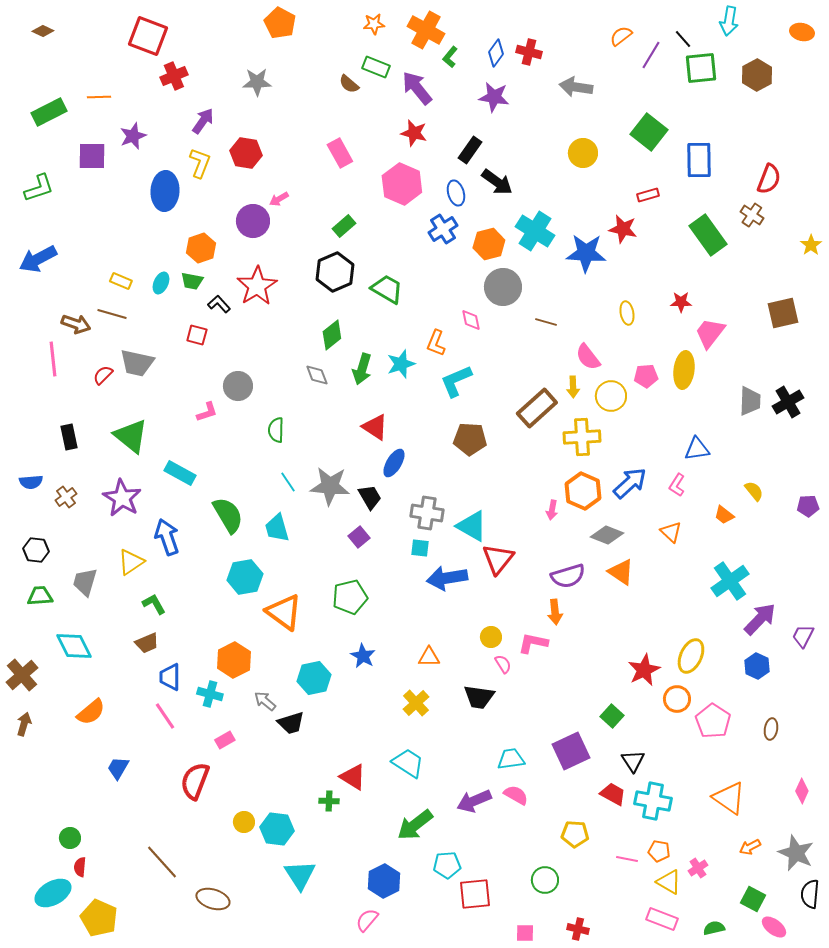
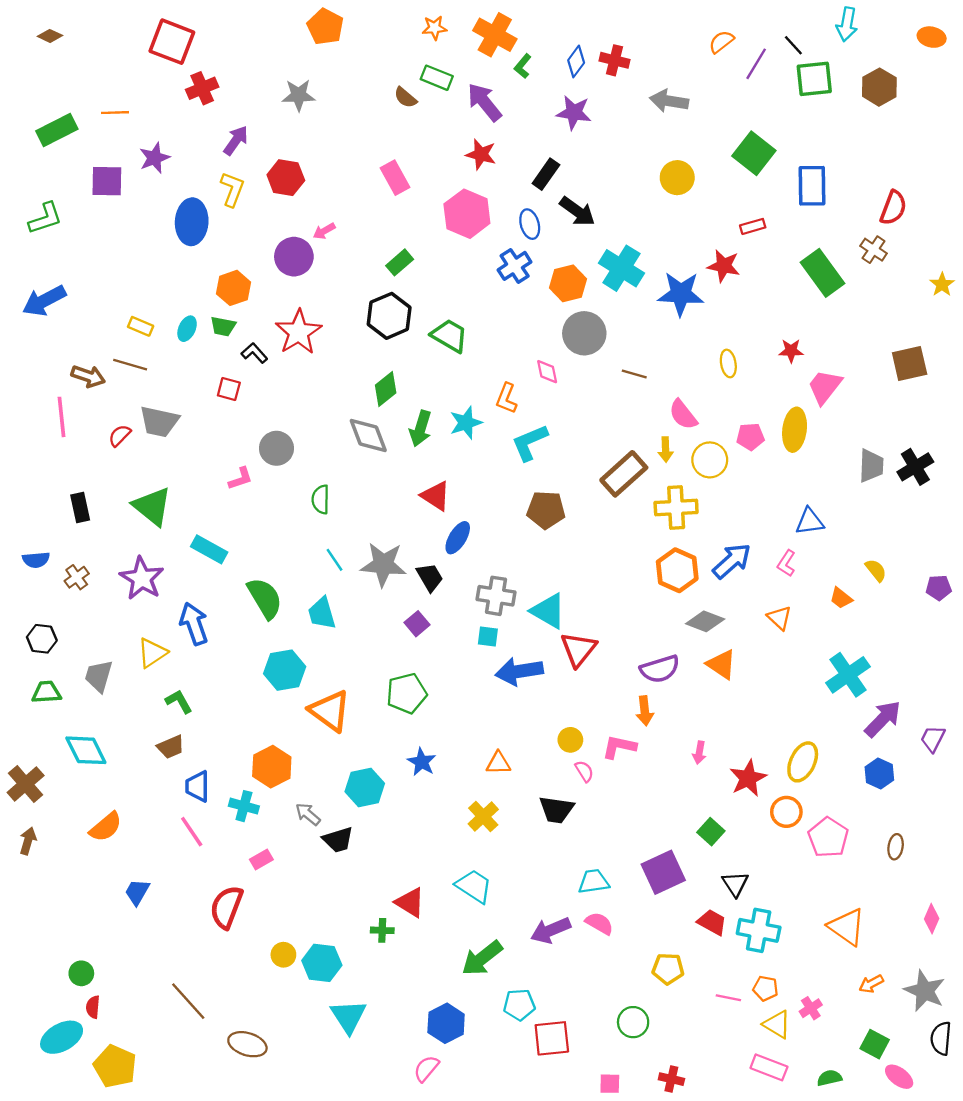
gray diamond: (317, 375) -> (368, 436), size x1.5
pink arrow: (552, 510) -> (699, 753), moved

